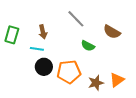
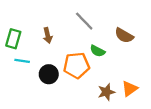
cyan line: (37, 49) -> (22, 61), moved
orange pentagon: (69, 72) -> (76, 65), moved

